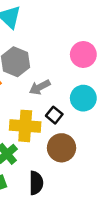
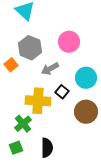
pink circle: (83, 55) -> (69, 42), moved
brown circle: (62, 148) -> (86, 112), moved

